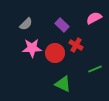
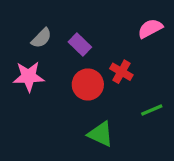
purple rectangle: (62, 25) -> (80, 45), moved
pink star: (32, 48) -> (29, 77), moved

